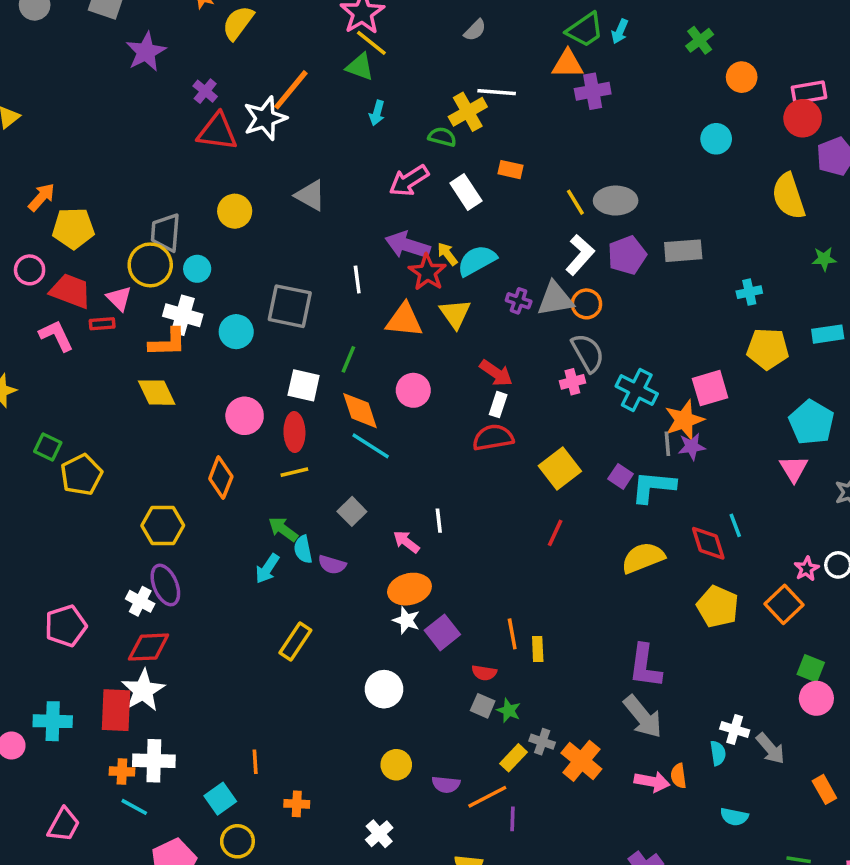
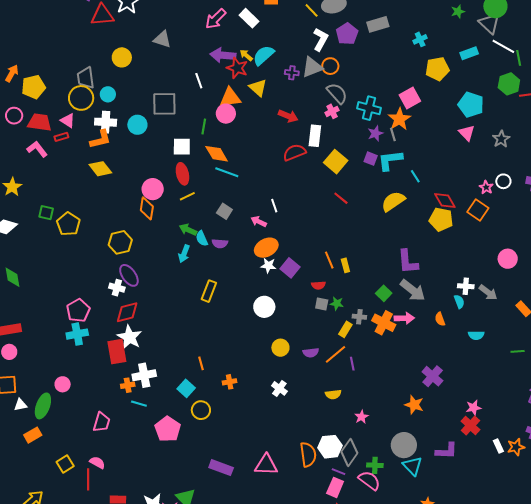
pink circle: (413, 390) -> (226, 114), moved
white rectangle: (498, 405) -> (315, 136), moved, size x1.5
pink circle: (245, 416) -> (153, 189), moved
purple star: (692, 447) -> (375, 133), moved
cyan line: (735, 525) -> (415, 176), moved
red line: (555, 533) -> (341, 198), turned -63
red diamond: (708, 543) -> (445, 201), moved
green square: (811, 668) -> (384, 293), moved, turned 35
cyan cross: (53, 721) -> (77, 334), moved
pink arrow: (652, 782) -> (404, 318), moved

